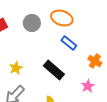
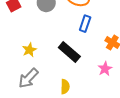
blue rectangle: (69, 43) -> (85, 24), turned 70

